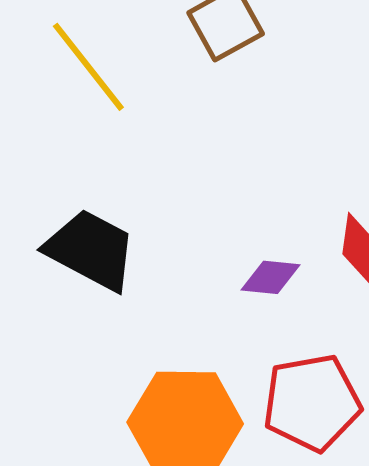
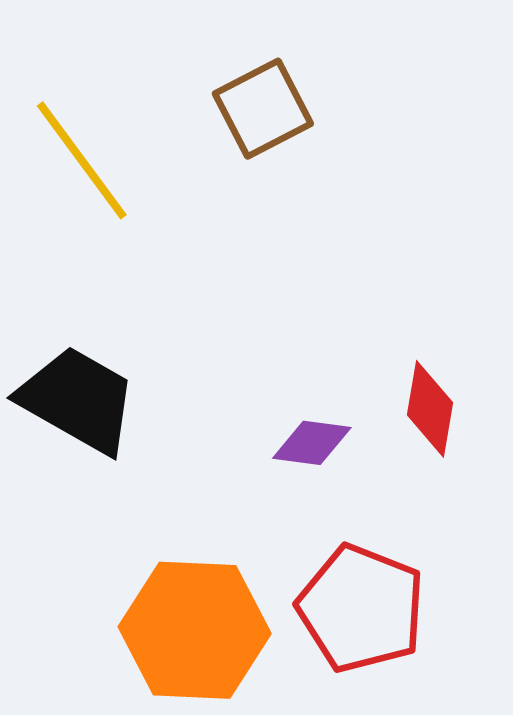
red pentagon: (312, 403) -> (361, 608), turned 30

